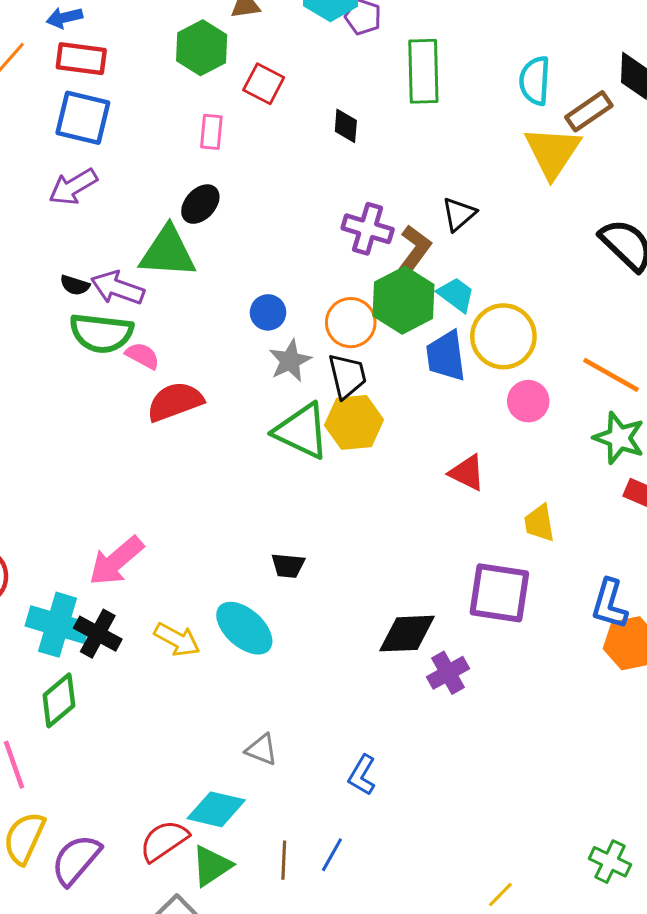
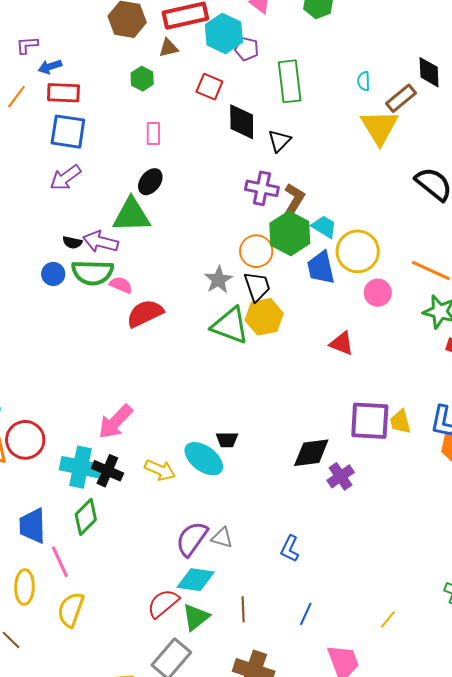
green hexagon: (202, 48) -> (142, 79), size x0.7
cyan semicircle: (535, 81) -> (364, 81), size x0.6
red square: (264, 84) -> (209, 87), moved
black diamond: (346, 126) -> (242, 122), size x1.6
black triangle: (459, 214) -> (279, 141), moved
blue circle: (268, 312) -> (53, 274), moved
yellow trapezoid: (539, 523) -> (400, 422), moved
black trapezoid: (288, 566) -> (227, 440), moved
blue line: (332, 855) -> (306, 614), moved
purple semicircle: (76, 860) -> (192, 539), moved

